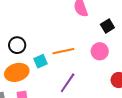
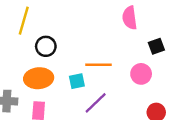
cyan square: (40, 61) -> (77, 81), moved

